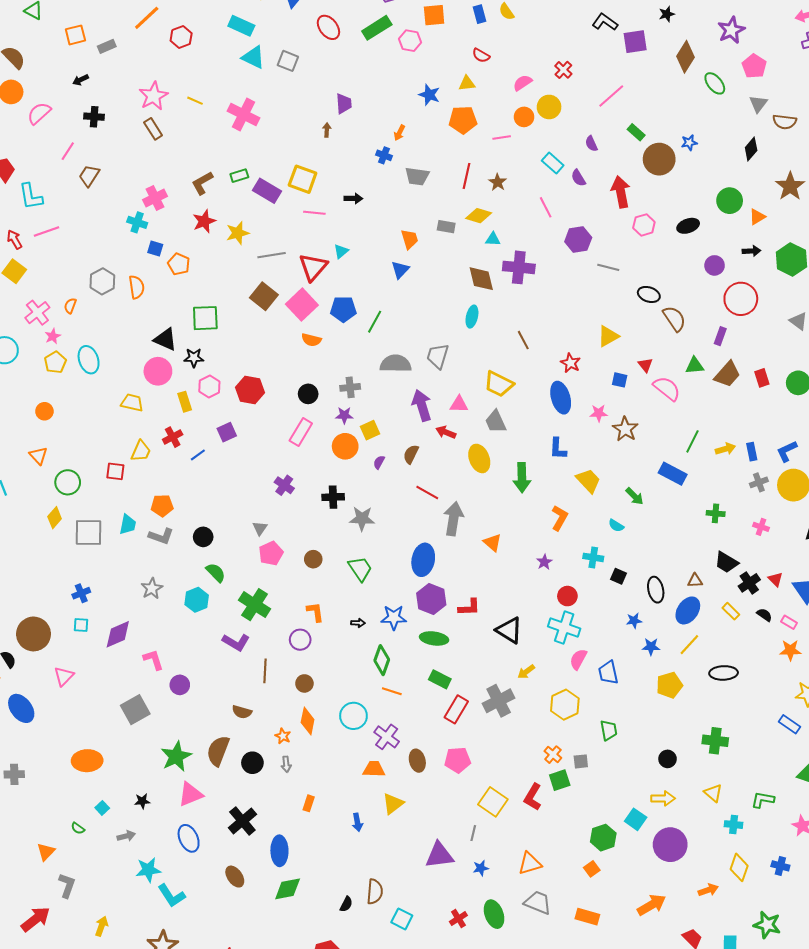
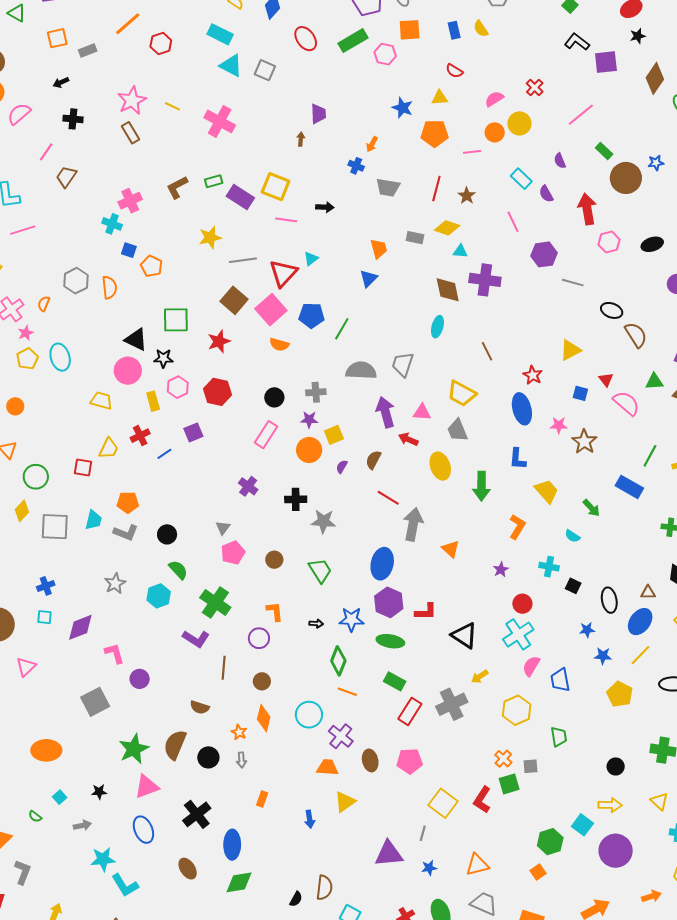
red star: (204, 221) -> (219, 341), moved
cyan cross: (564, 627) -> (518, 634), turned 36
yellow pentagon: (669, 685) -> (620, 694), turned -30

